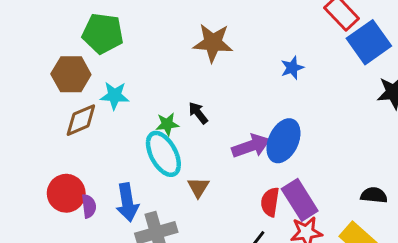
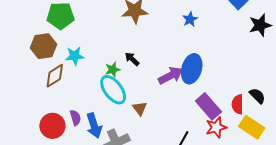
black semicircle: (374, 195) -> (257, 96), turned 48
red semicircle: (270, 202) -> (238, 104), moved
purple semicircle: (89, 206) -> (75, 118), moved

